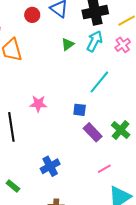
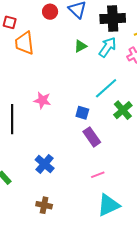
green cross: (121, 130) -> (123, 110), moved
blue cross: (50, 166) -> (45, 164), turned -30

